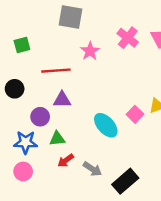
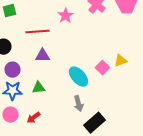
purple circle: (40, 117) -> (12, 70), moved
red arrow: (66, 161) -> (33, 118), moved
gray arrow: (92, 169) -> (78, 104), moved, turned 42

